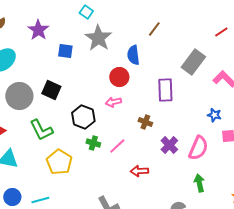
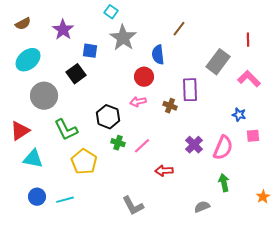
red line: (221, 32) -> (248, 40), moved, turned -56
black square: (51, 90) -> (76, 74), moved, turned 30
brown cross: (145, 122) -> (170, 106), moved

